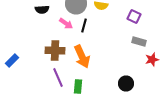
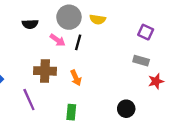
purple square: (134, 16) -> (146, 32), moved
orange arrow: (82, 56) -> (76, 78), size x0.6
purple line: (58, 78) -> (29, 100), moved

